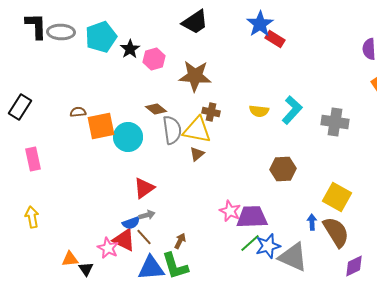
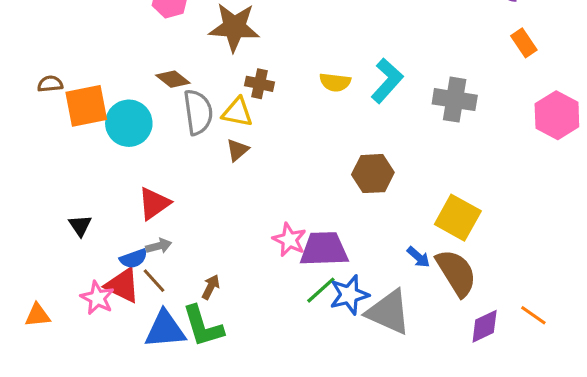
yellow triangle: (197, 130) -> (237, 112), size x0.7
blue arrow: (312, 222) -> (418, 257), turned 133
black triangle: (86, 269) -> (80, 226), moved

